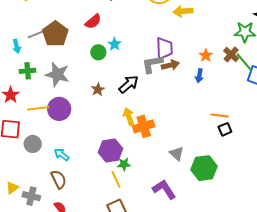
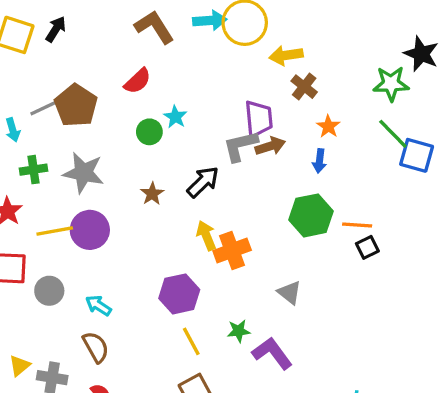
brown cross: (231, 54) -> (304, 87), moved
green star: (124, 164) -> (239, 331), moved
green hexagon: (204, 168) -> (311, 215), moved

